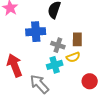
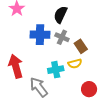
brown rectangle: (77, 39) -> (81, 46), turned -40
gray cross: (58, 45) -> (62, 37), moved

